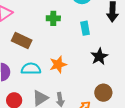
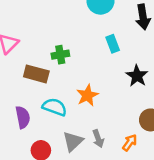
green cross: (53, 18) -> (60, 55), moved
cyan semicircle: (31, 69) -> (55, 107), turned 30

